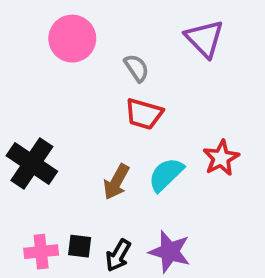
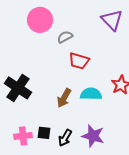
gray semicircle: (137, 68) -> (65, 37), moved, turned -84
cyan semicircle: (166, 175) -> (91, 94), turned 45

